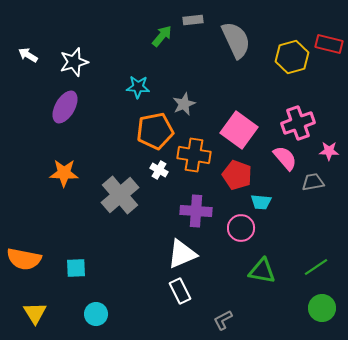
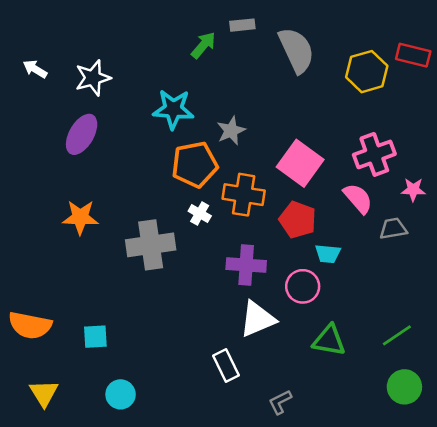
cyan star: (138, 87) -> (173, 109), size x1.4
gray cross: (120, 195) -> (151, 245), turned 33
white triangle: (182, 254) -> (257, 319), moved

